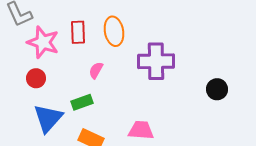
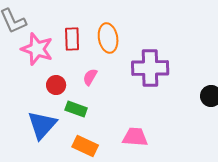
red circle: (36, 78) -> (56, 85), moved
green rectangle: (82, 102) -> (76, 109), turned 40

